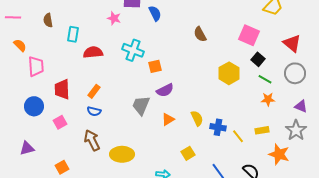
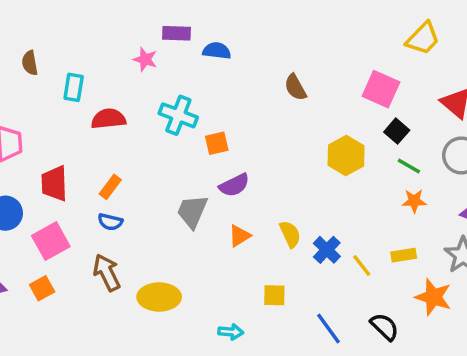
blue semicircle: (155, 13) -> (217, 51), turned -56
pink square: (60, 122) -> (51, 241), size x1.5
blue cross: (218, 127) -> (327, 250), turned 35
yellow square: (188, 153) -> (274, 295), turned 32
orange square: (62, 167) -> (42, 288), moved

